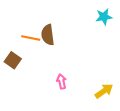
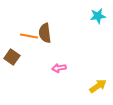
pink arrow: (61, 81) -> (59, 68), moved, turned -88

